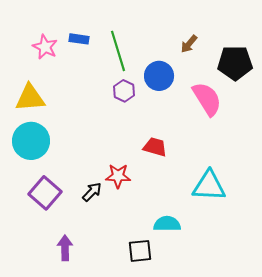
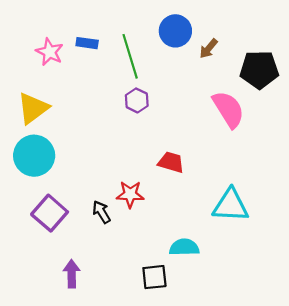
blue circle: (159, 76) -> (175, 31), moved
yellow triangle: (30, 98) -> (33, 108), turned -32
black arrow: (92, 192) -> (101, 212), turned -75

